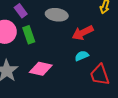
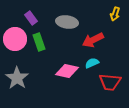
pink diamond: (41, 69) -> (67, 71), moved
red trapezoid: (100, 75) -> (110, 82), turned -65

